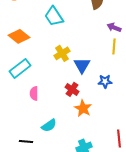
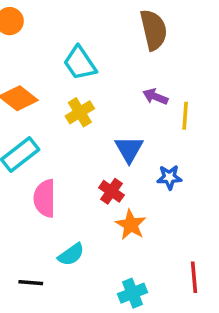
purple arrow: (114, 27) -> (155, 97), moved
yellow cross: (62, 53) -> (80, 112), moved
pink semicircle: (34, 93) -> (45, 198), size x1.5

